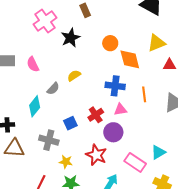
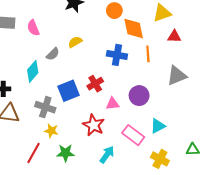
orange line: (144, 94) -> (148, 54), moved
pink triangle: (120, 110) -> (112, 104), moved
blue square: (70, 123) -> (69, 91), size x1.5
purple circle: (113, 132) -> (139, 96), moved
yellow star: (66, 162) -> (51, 131), moved

